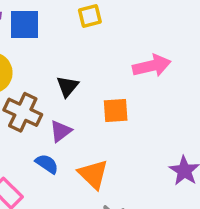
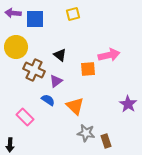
pink arrow: (152, 66) -> (109, 55), moved
black triangle: (67, 86) -> (60, 55), turned -32

